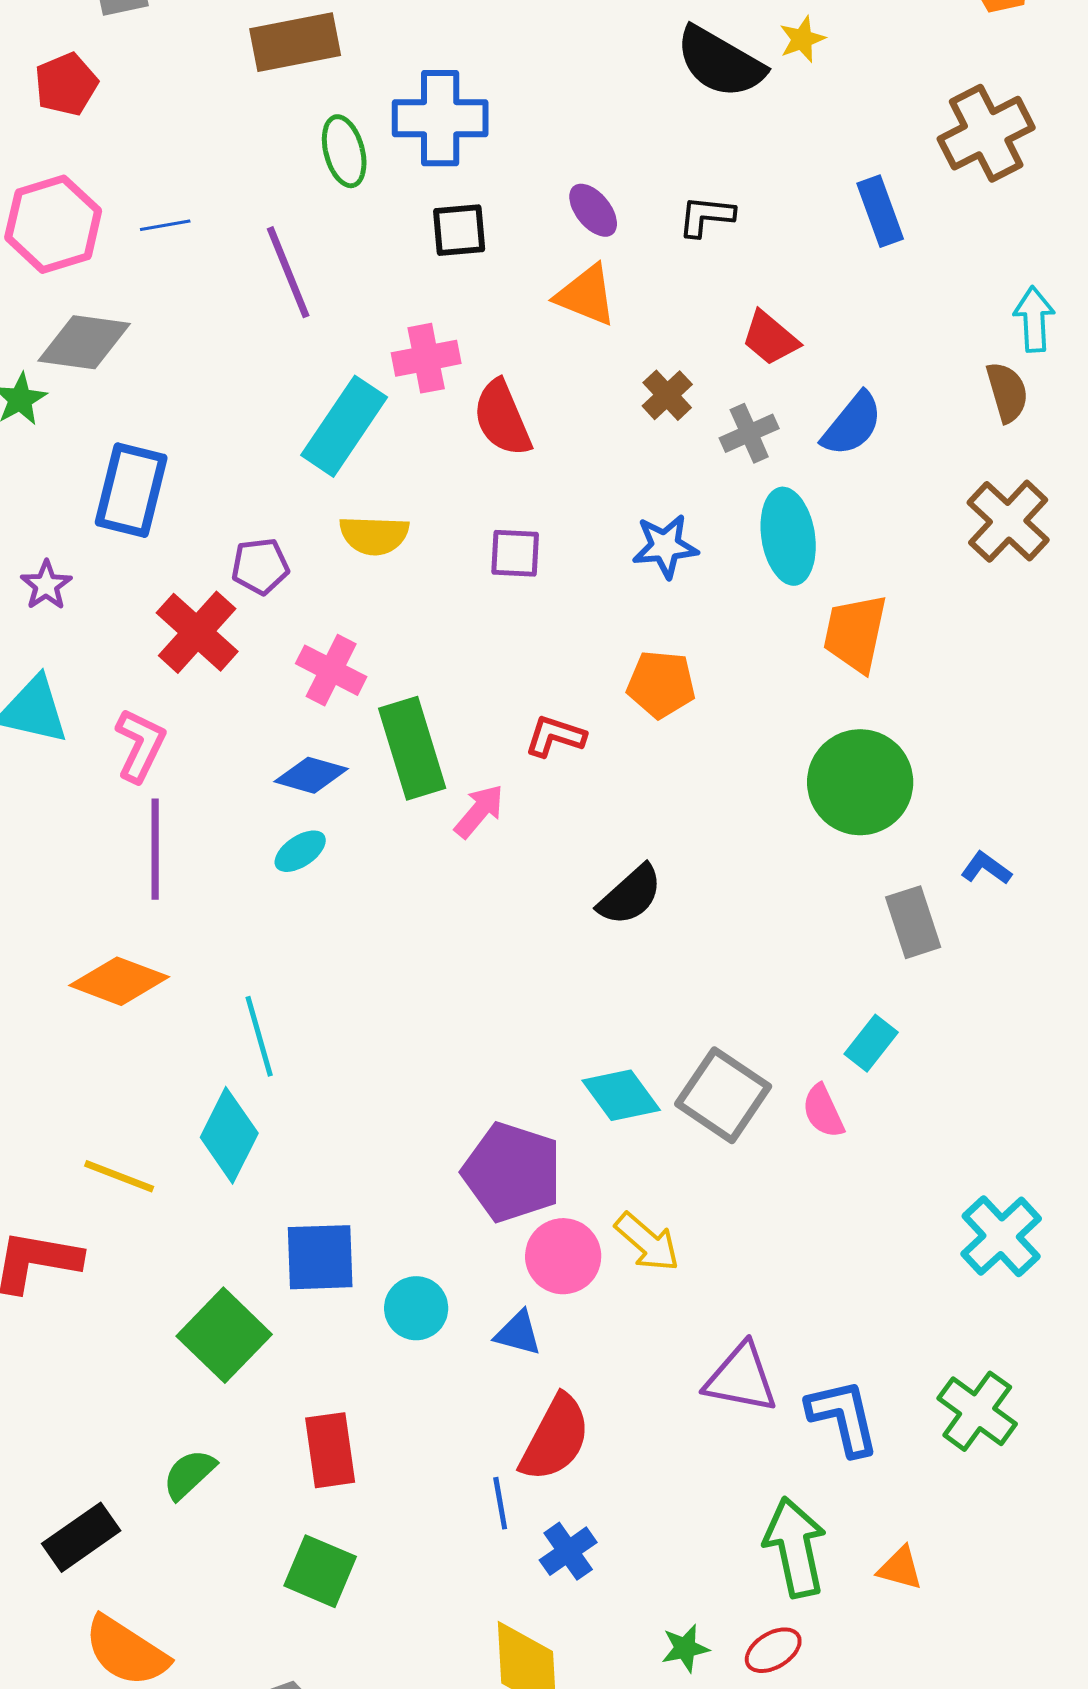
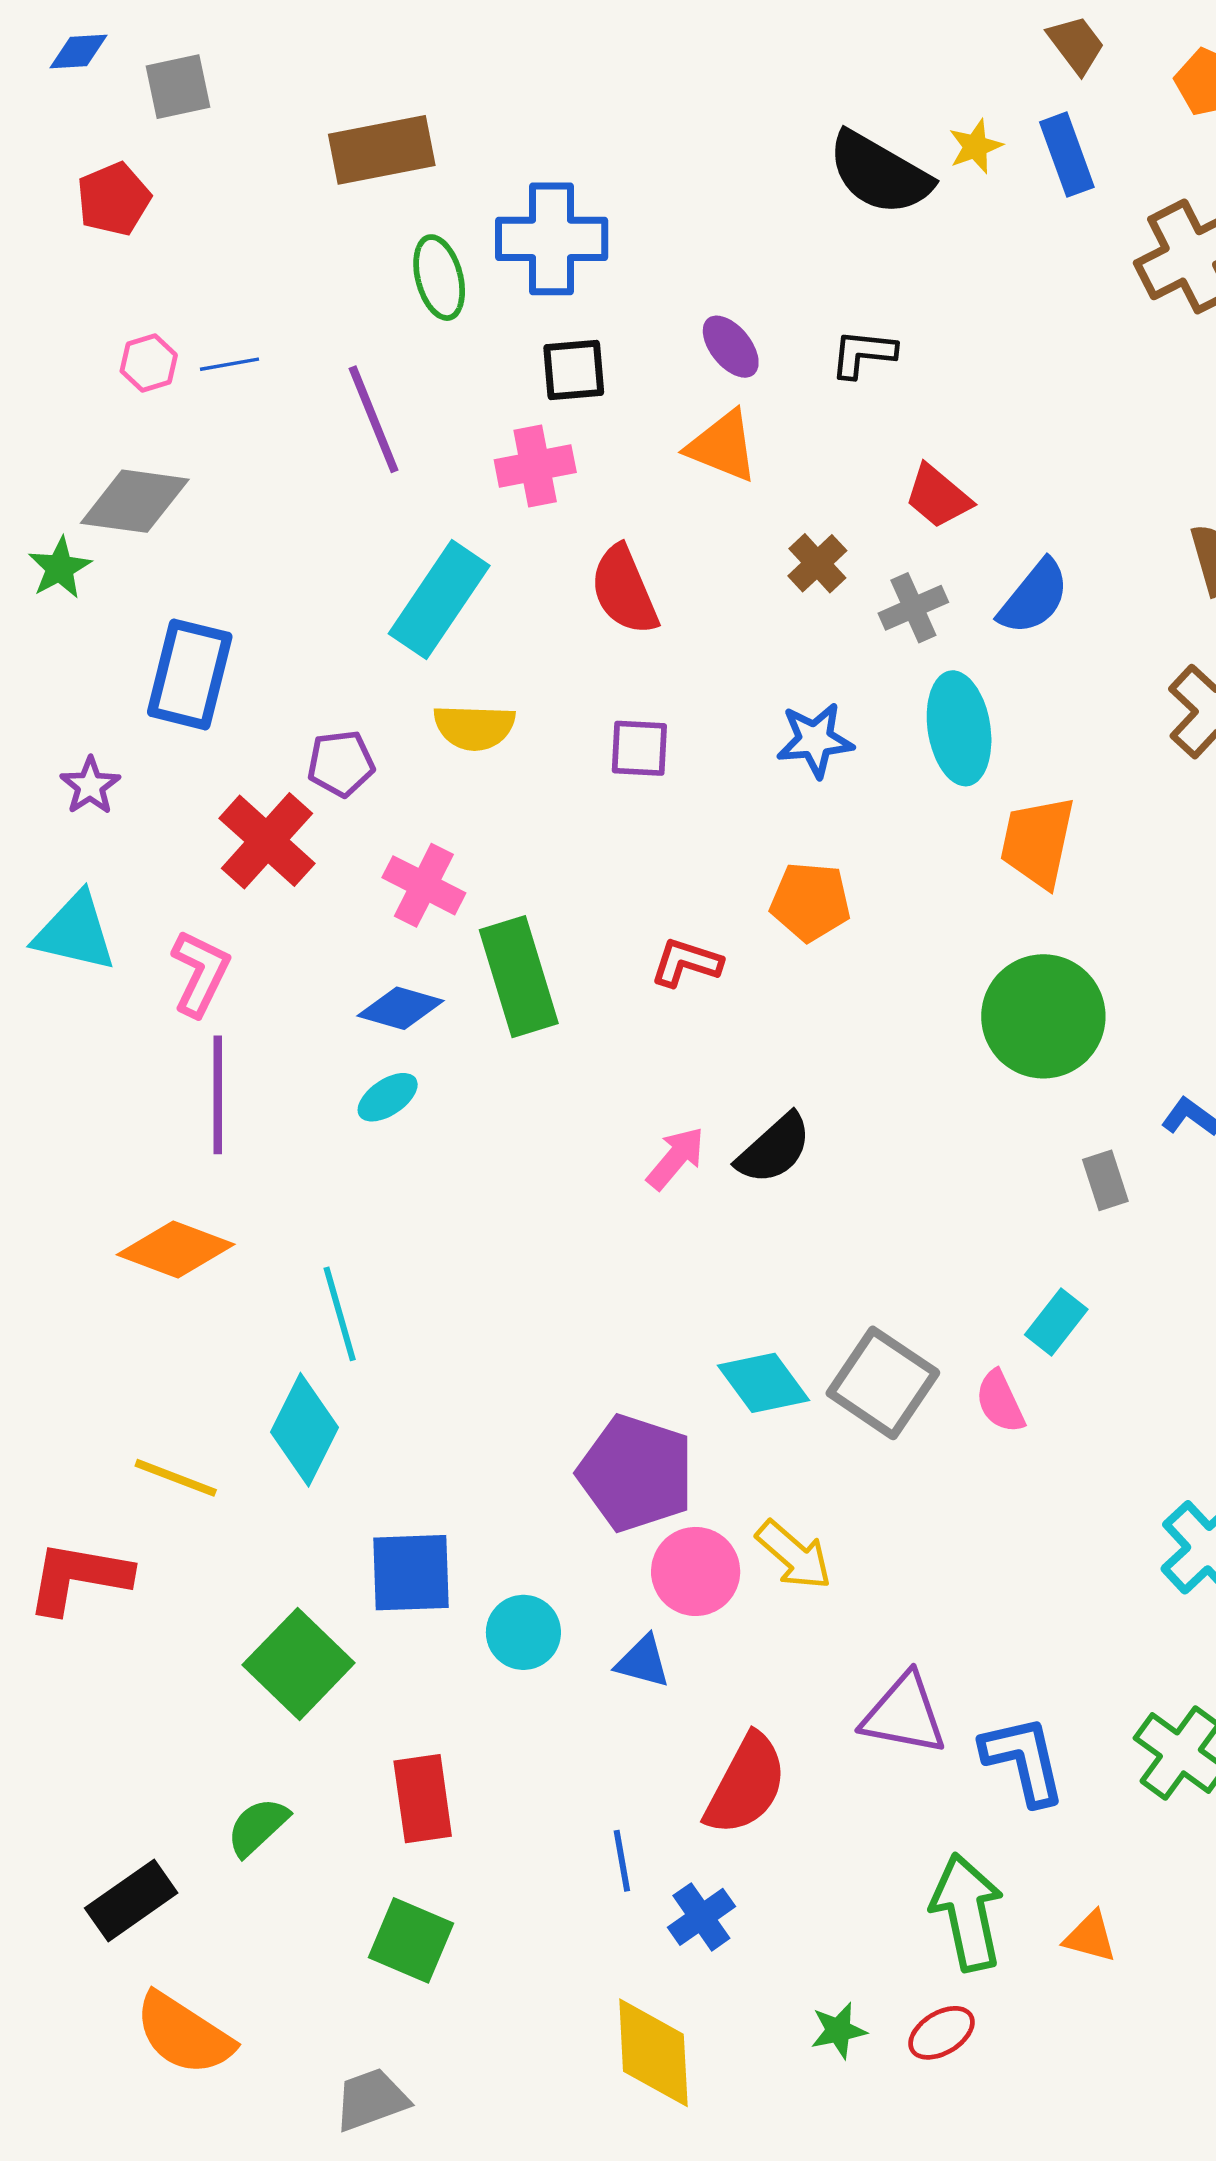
blue rectangle: (880, 211) -> (1067, 155), moved
pink hexagon: (53, 224) -> (149, 363), moved, size x0.5
pink cross: (426, 358) -> (535, 466), moved
pink arrow: (479, 811) -> (676, 1158), moved
gray rectangle: (913, 922) -> (1105, 1180), size x0.7
red semicircle: (555, 1438) -> (746, 1785), moved

